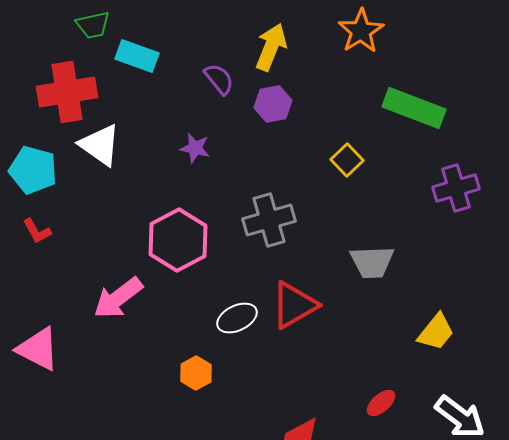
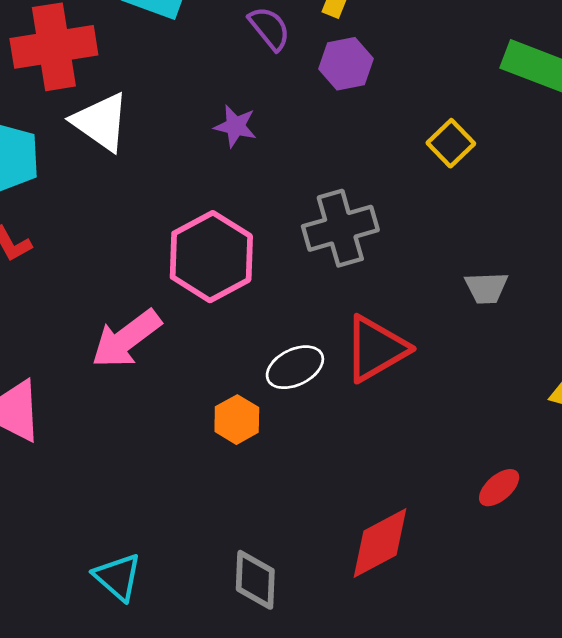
gray trapezoid: (372, 262) -> (486, 288), size x0.7
orange hexagon: (196, 373) -> (237, 420), moved

